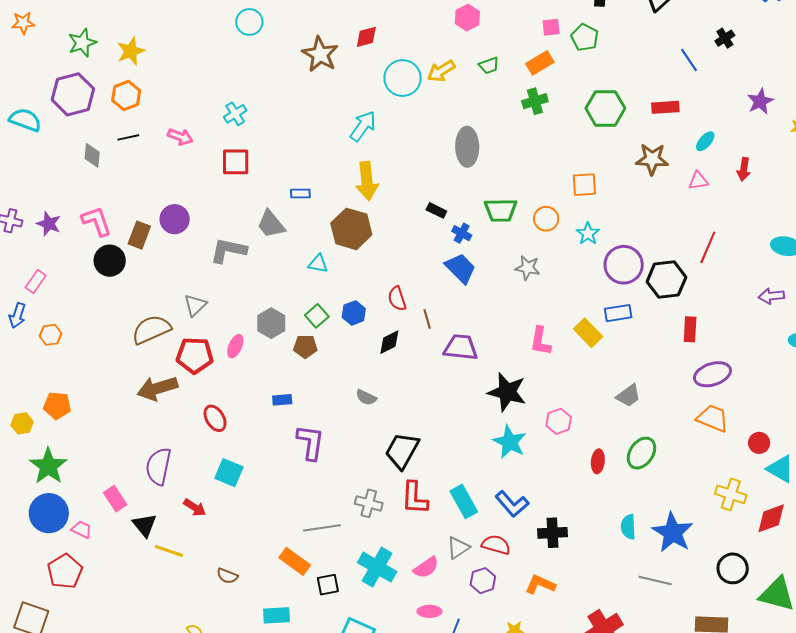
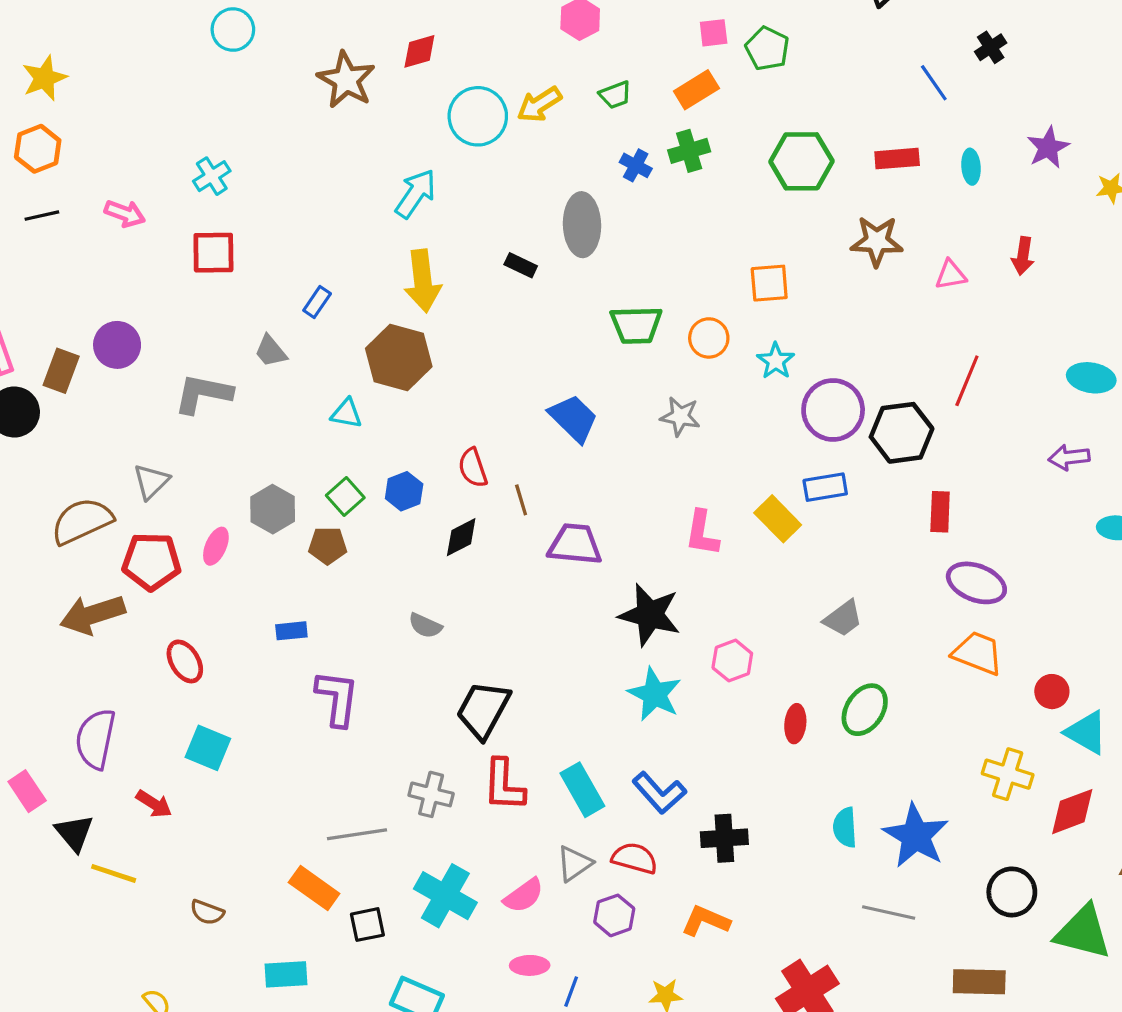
cyan ellipse: (705, 141) -> (971, 167), moved, turned -45
blue rectangle: (300, 194) -> (317, 302), turned -54
black rectangle: (436, 210) -> (521, 265), moved
gray trapezoid: (271, 224) -> (271, 351), size x0.7
blue cross: (462, 233) -> (636, 165), moved
purple ellipse: (712, 374) -> (976, 583), turned 39

